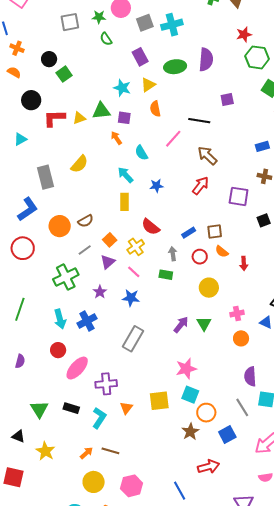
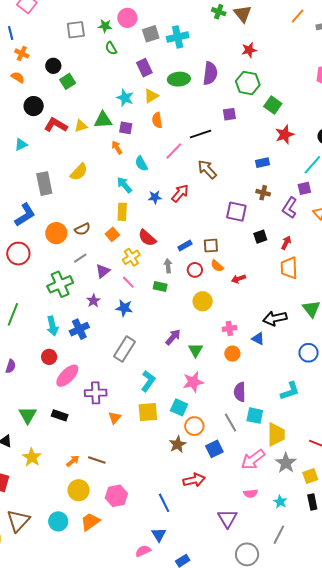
green hexagon: (257, 57) -> (248, 83), moved
red L-shape: (54, 118) -> (56, 125), turned 30
black line: (199, 121) -> (201, 134), turned -30
red arrow: (200, 186) -> (180, 193), moved
orange square: (110, 240) -> (112, 234), moved
red arrow: (244, 263) -> (239, 279), turned 72
green triangle: (204, 324) -> (196, 350), moved
pink star: (186, 369) -> (193, 382), moved
cyan L-shape: (99, 418) -> (148, 381), moved

